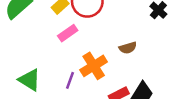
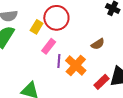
purple line: (70, 80) -> (59, 61), moved

